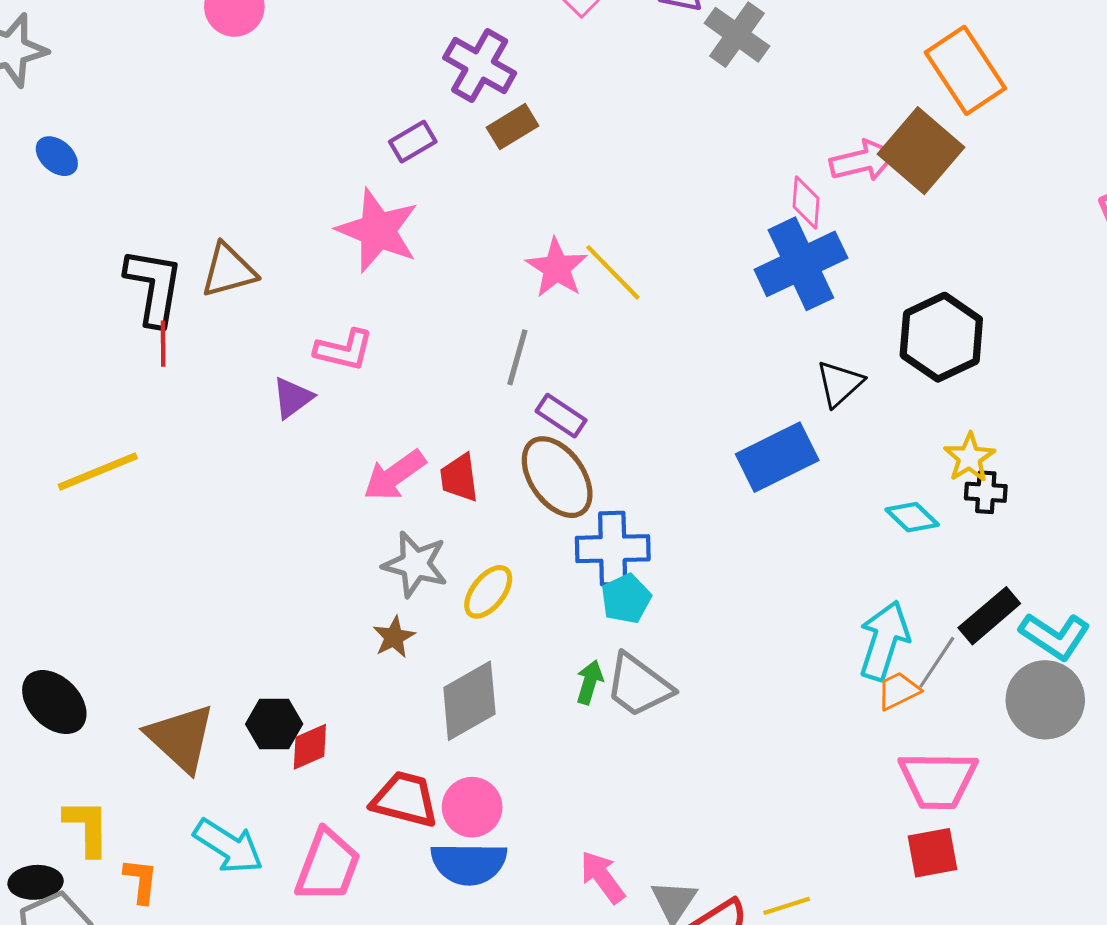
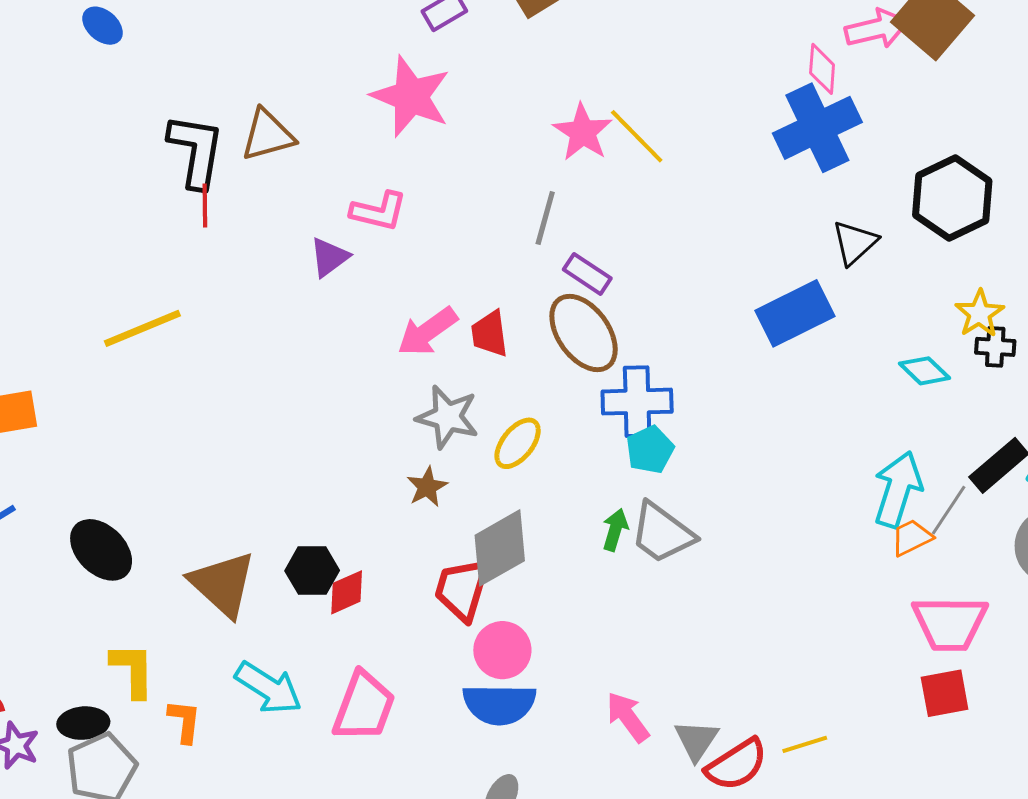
red trapezoid: (405, 799) -> (462, 589), moved, turned -88

